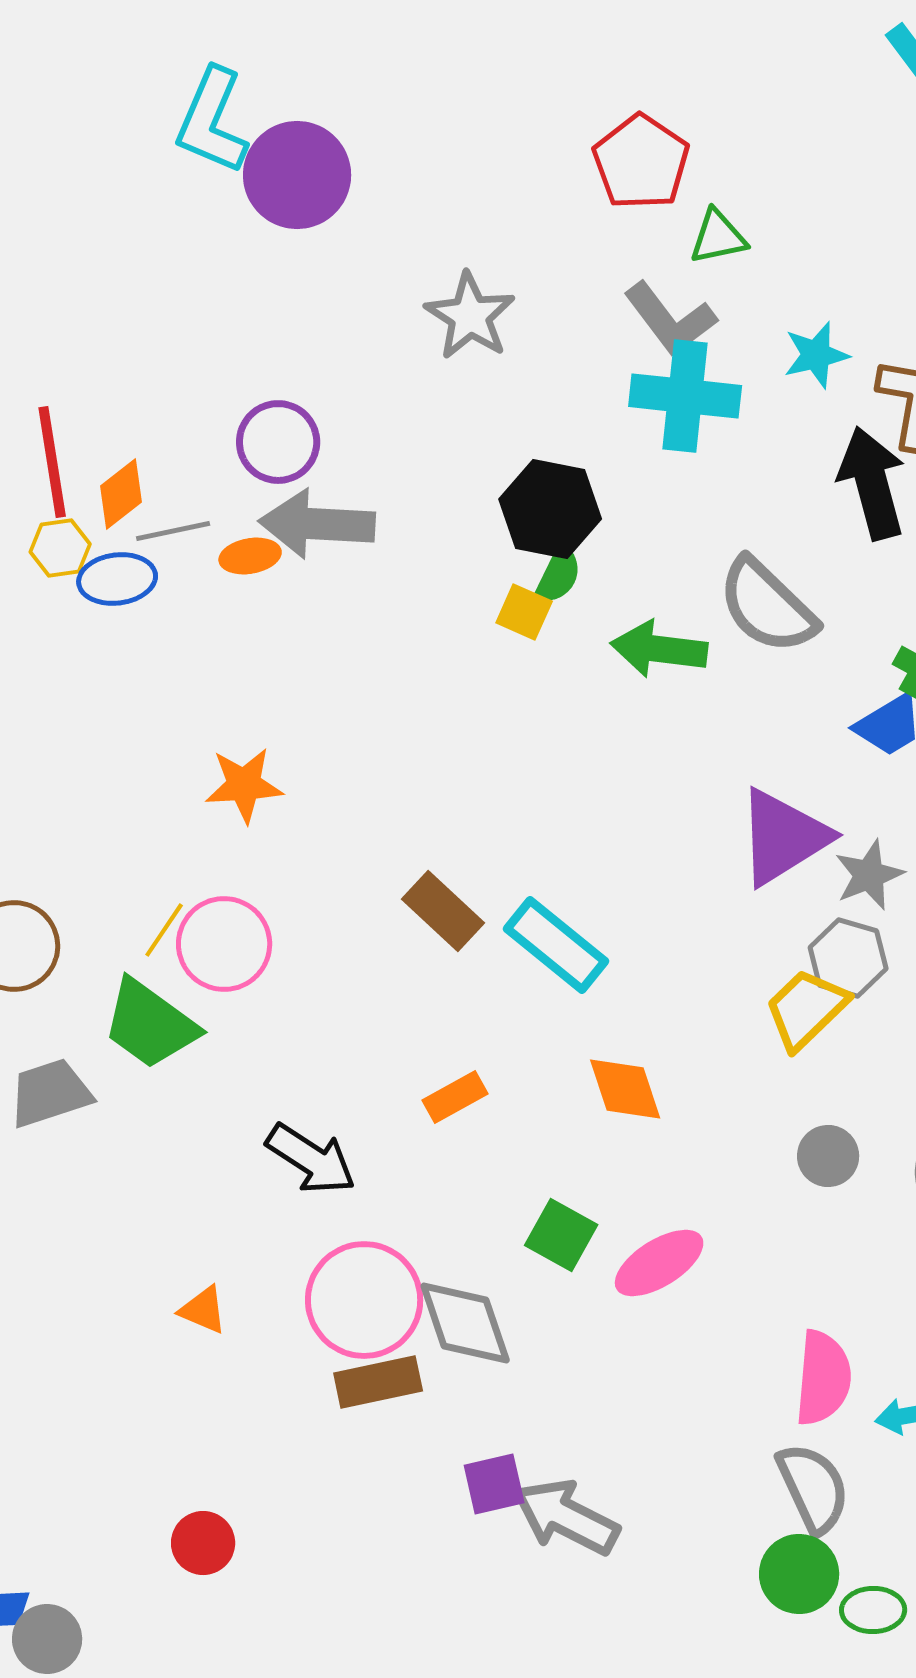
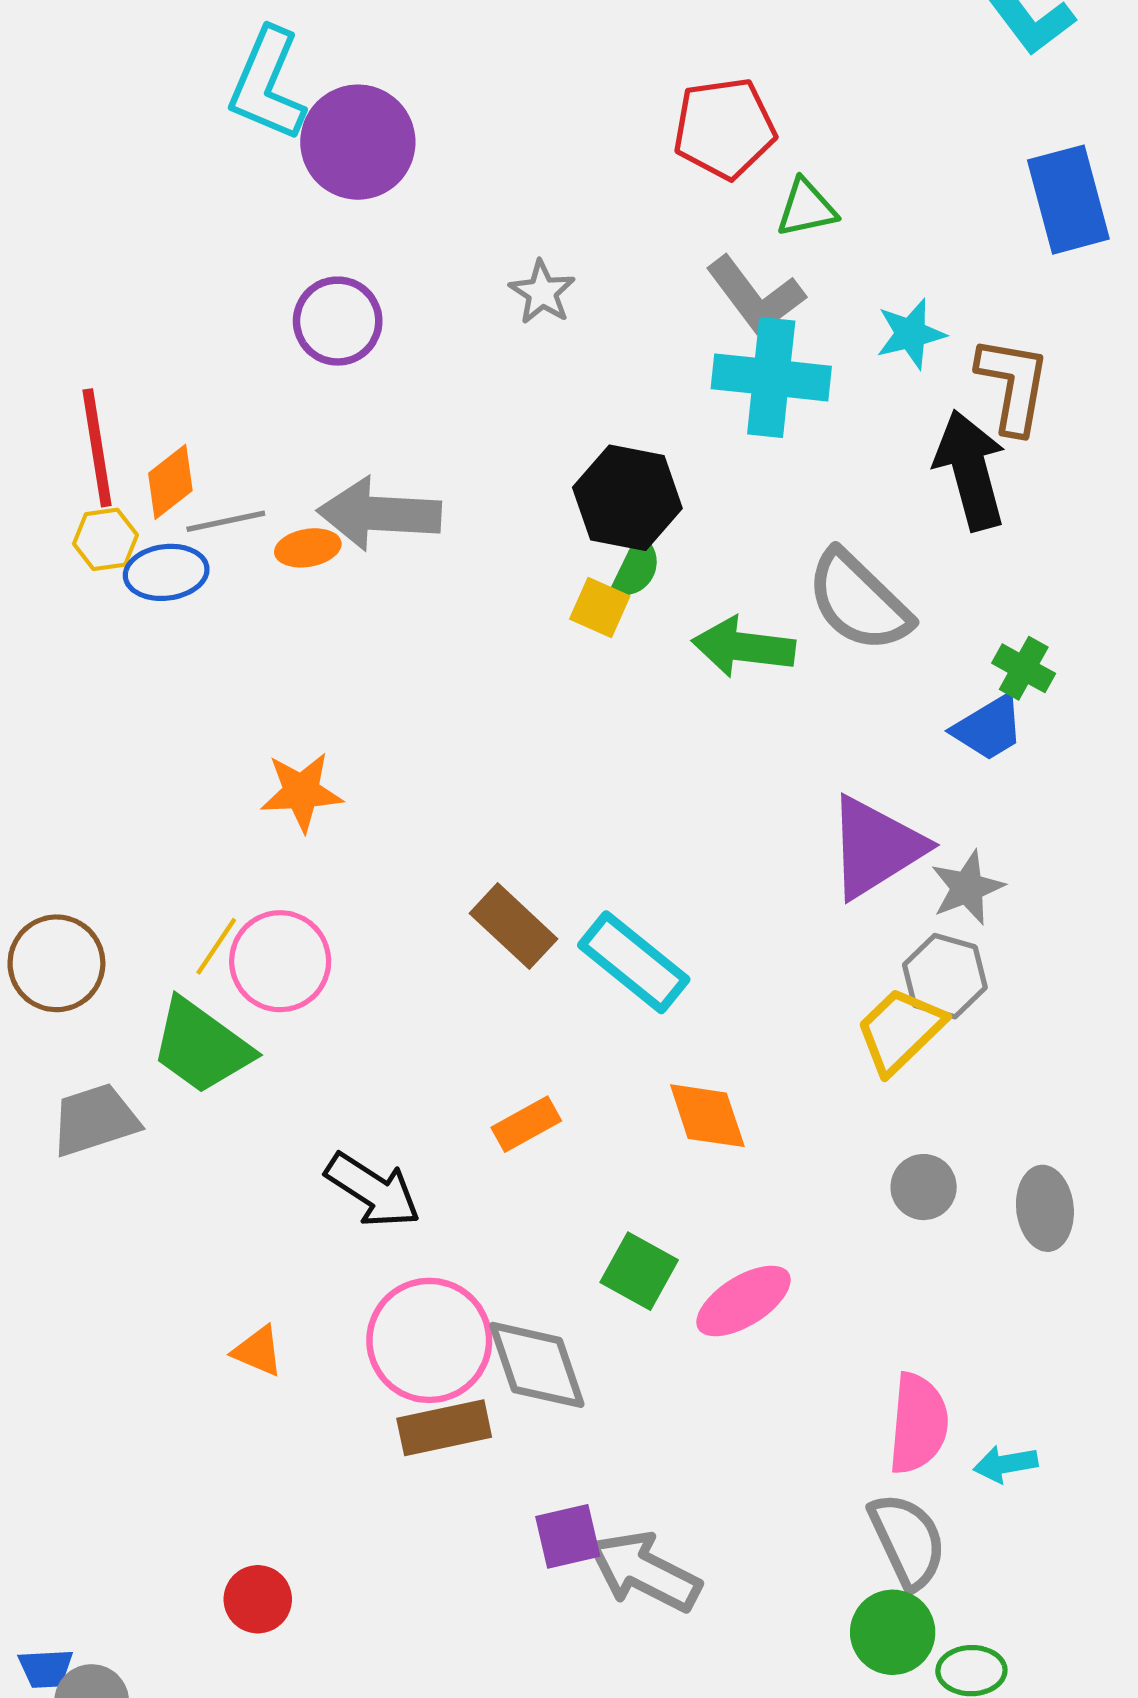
red pentagon: (641, 162) -> (724, 128), turned 30
gray star: (470, 316) -> (542, 292), size x0.7
purple circle: (278, 442) -> (338, 321), moved

